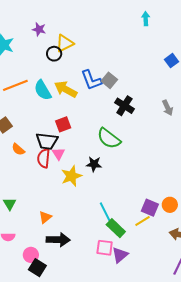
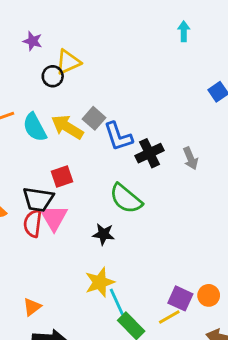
blue L-shape: (91, 80) -> (118, 136), moved
gray square: (109, 80) -> (94, 118), moved
black cross: (124, 106) -> (149, 153), turned 30
gray arrow: (168, 108) -> (190, 158), moved
pink triangle: (58, 154) -> (54, 218), size x1.5
yellow star: (71, 176) -> (100, 282), moved

